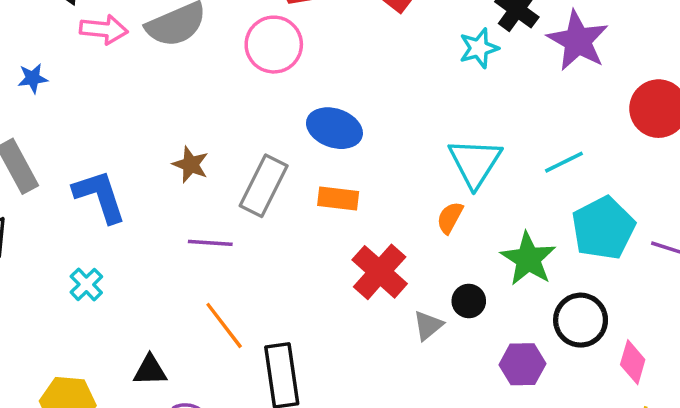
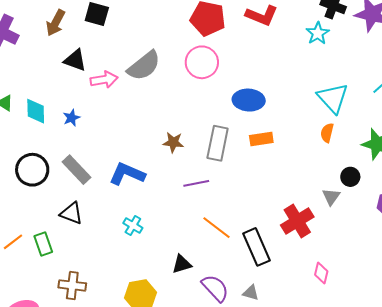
blue L-shape: (100, 196) -> (127, 174), turned -33
red cross: (380, 272) -> (297, 221), moved, turned 32

